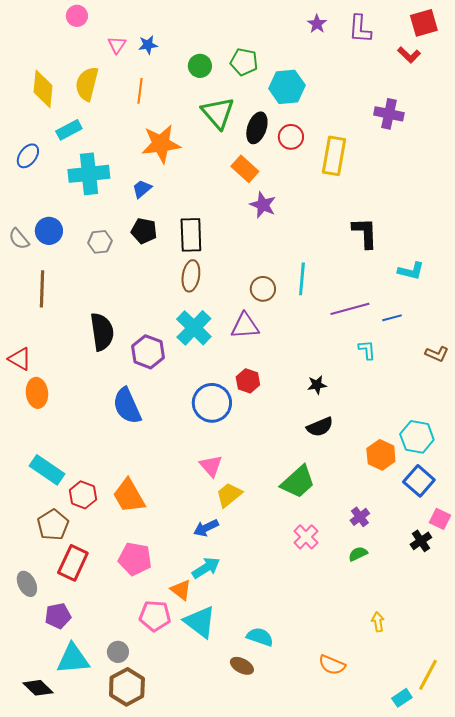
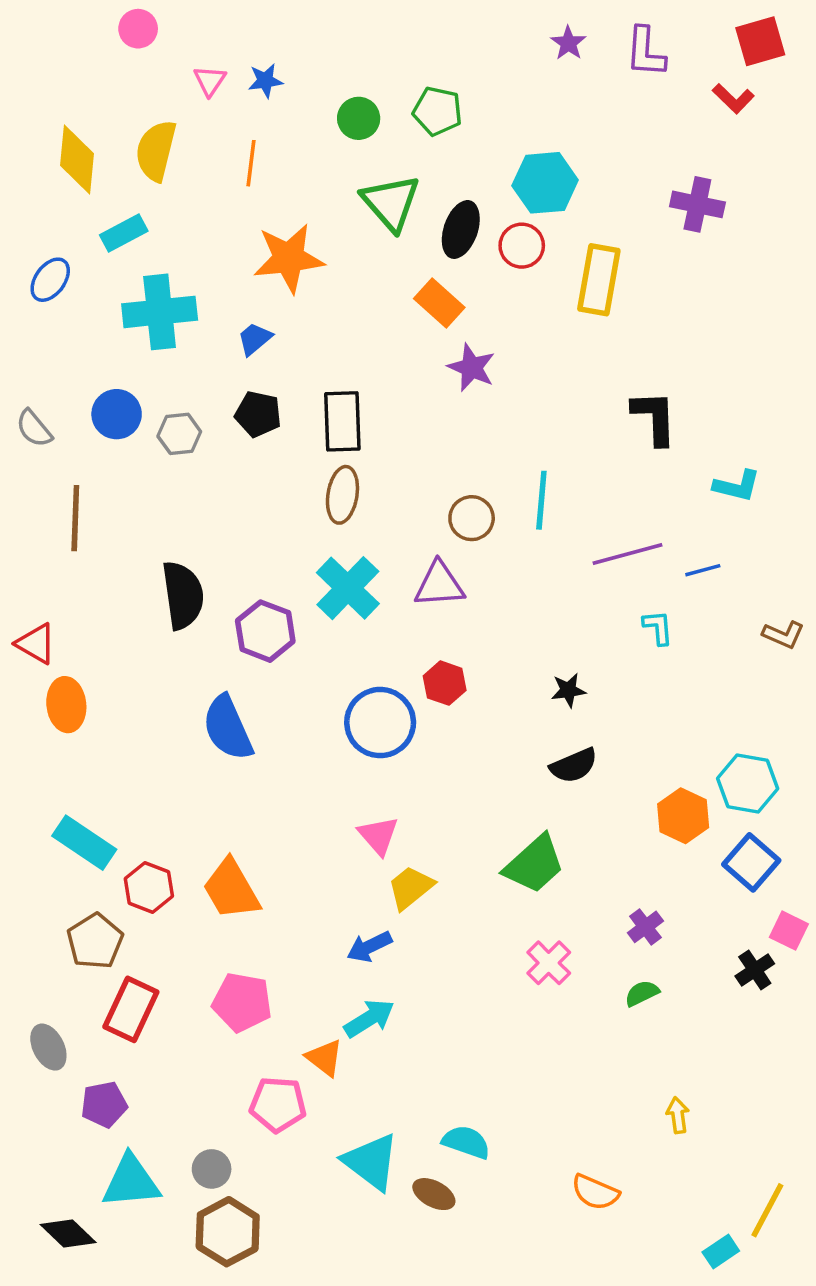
cyan hexagon: (287, 87) -> (545, 183), moved
blue circle: (49, 231) -> (117, 414), moved
cyan triangle: (200, 622) -> (371, 1162), moved

